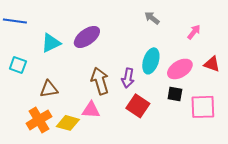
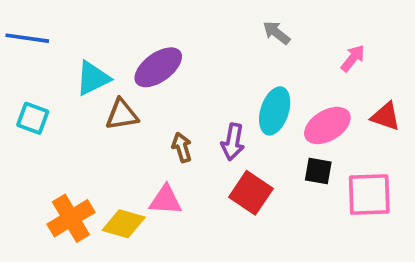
brown arrow: (100, 81) -> (182, 147), size x0.6
brown triangle: (49, 89) -> (122, 115), moved

